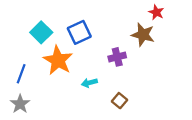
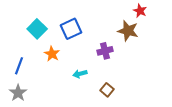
orange star: (58, 60) -> (52, 54), size x0.6

